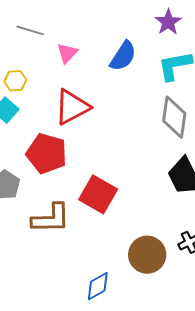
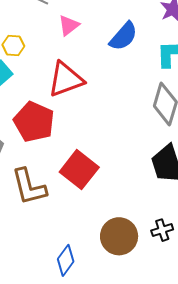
brown L-shape: (51, 218) -> (29, 187), turned 69
blue diamond: (98, 286) -> (66, 260), turned -32

